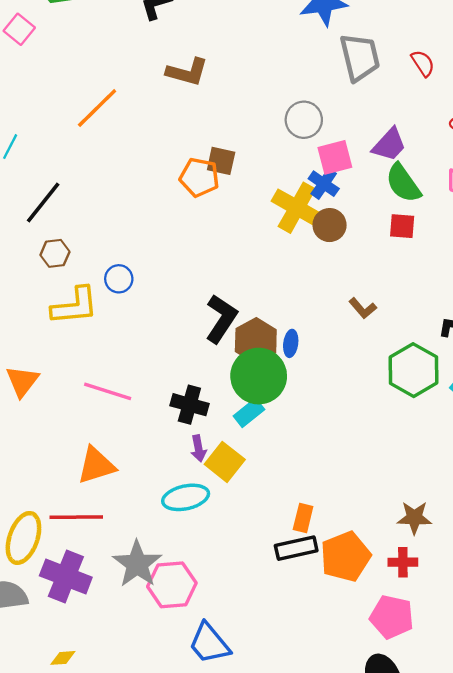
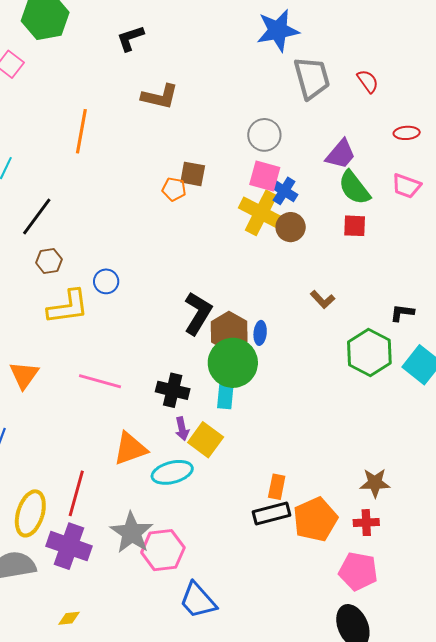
orange line: (97, 108) -> (81, 131), turned -33
pink square: (335, 157) -> (265, 176), moved, turned 32
orange pentagon: (199, 177) -> (174, 189), size x0.7
cyan rectangle: (249, 413) -> (225, 396), turned -44
orange triangle: (96, 465) -> (130, 449), moved
red line: (76, 517) -> (76, 493), turned -72

